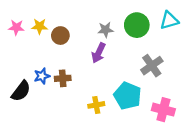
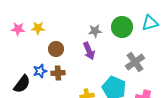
brown circle: (60, 36) -> (56, 49), moved
purple arrow: (99, 53) -> (89, 51), turned -48

